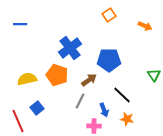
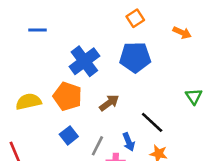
blue line: (20, 24) -> (38, 30), moved
blue pentagon: (109, 60) -> (135, 57), moved
gray line: (80, 101) -> (97, 146), moved
blue square: (37, 108) -> (69, 135), moved

